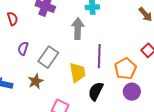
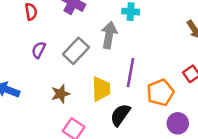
gray rectangle: (48, 57) -> (76, 51), moved
brown star: (36, 81) -> (61, 94), moved
purple circle: (132, 92) -> (178, 123), moved

